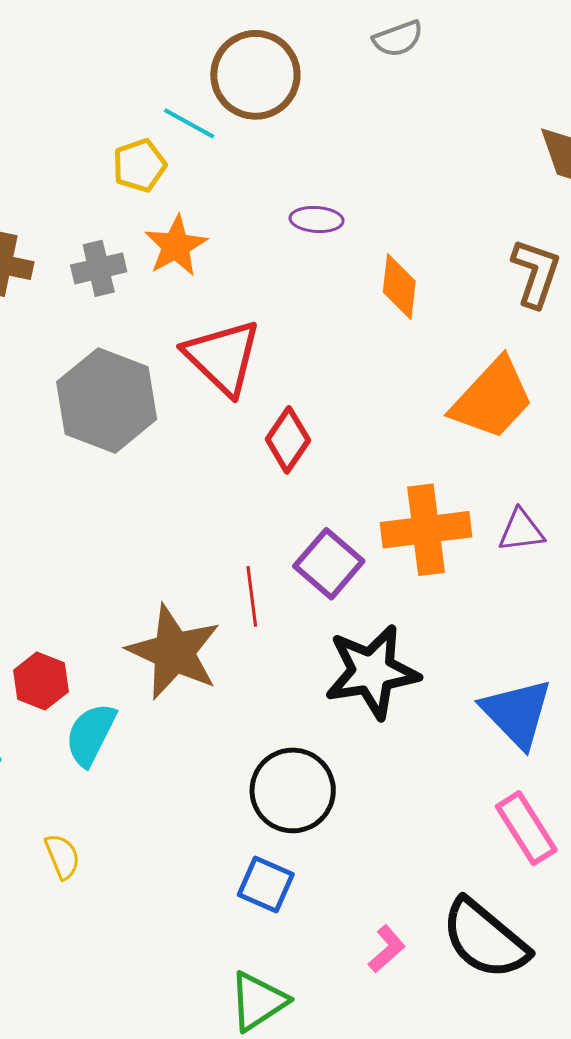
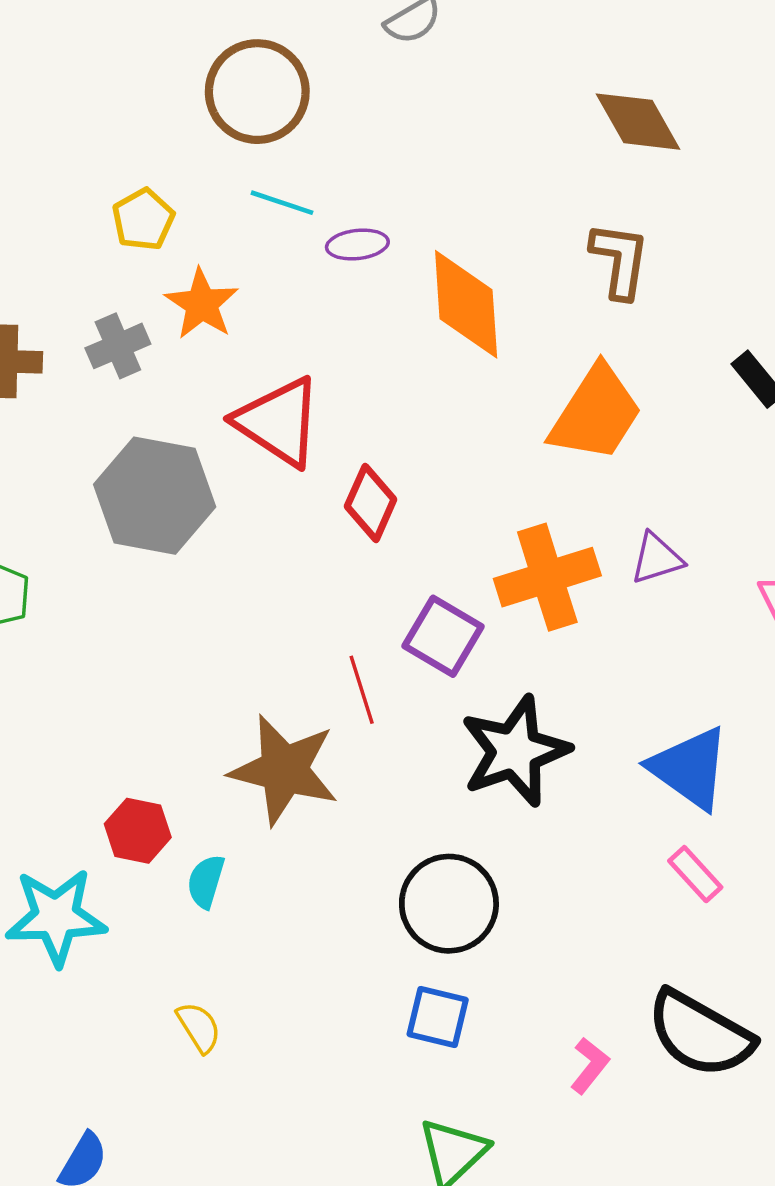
cyan line: (189, 123) -> (282, 203), moved
orange diamond: (399, 287) -> (466, 304), size x1.5
cyan semicircle: (91, 734) -> (206, 881), size x0.7
pink rectangle: (526, 828) -> (695, 874), moved, size x0.7

